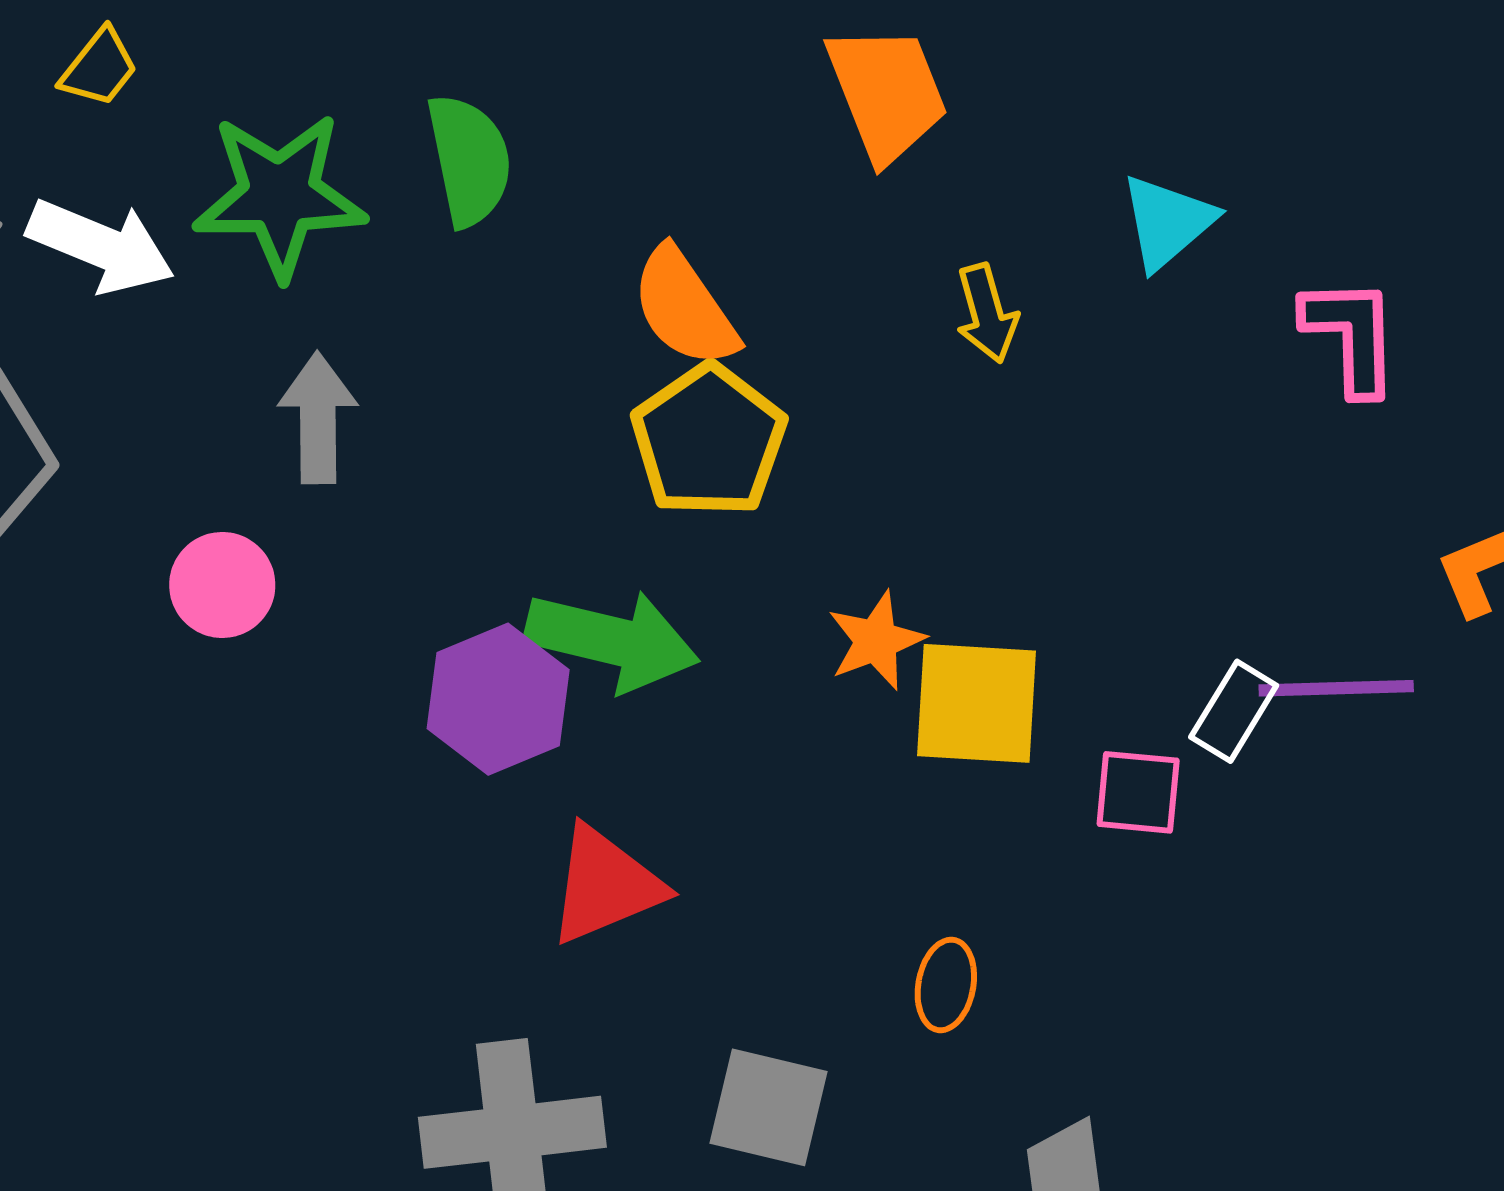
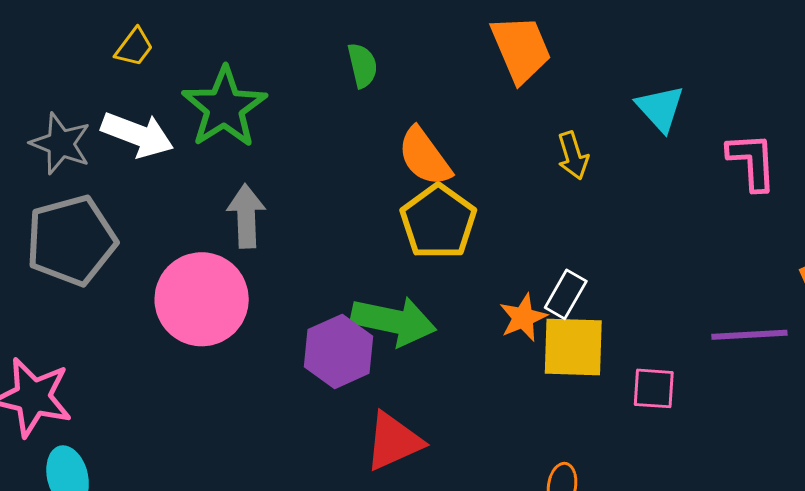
green semicircle: (469, 160) -> (362, 65), moved, size x0.7
green star: (280, 195) -> (224, 107), turned -30
cyan triangle: (1167, 222) -> (660, 108), turned -30
pink circle: (222, 585) -> (202, 299), size x1.8
white rectangle: (1234, 711) -> (566, 294), moved

